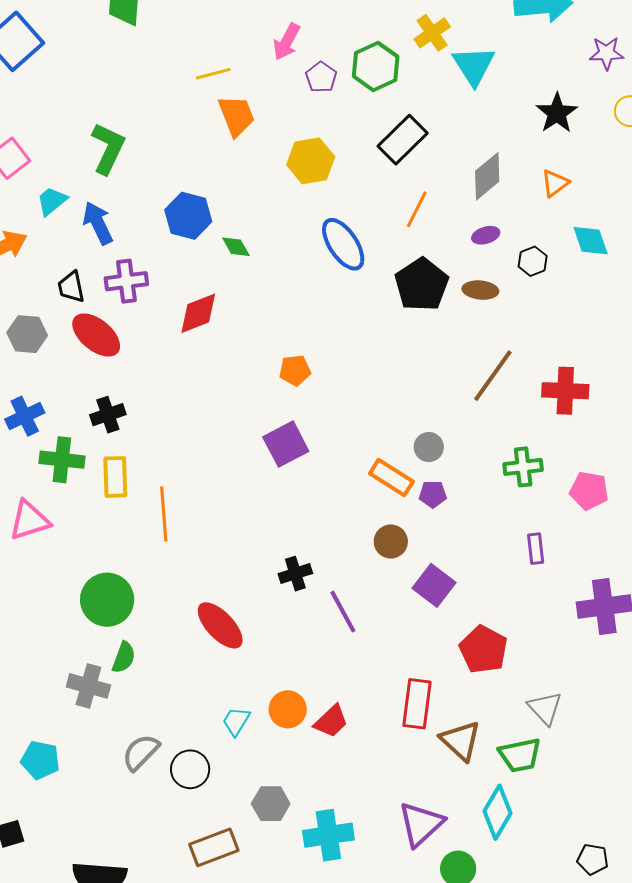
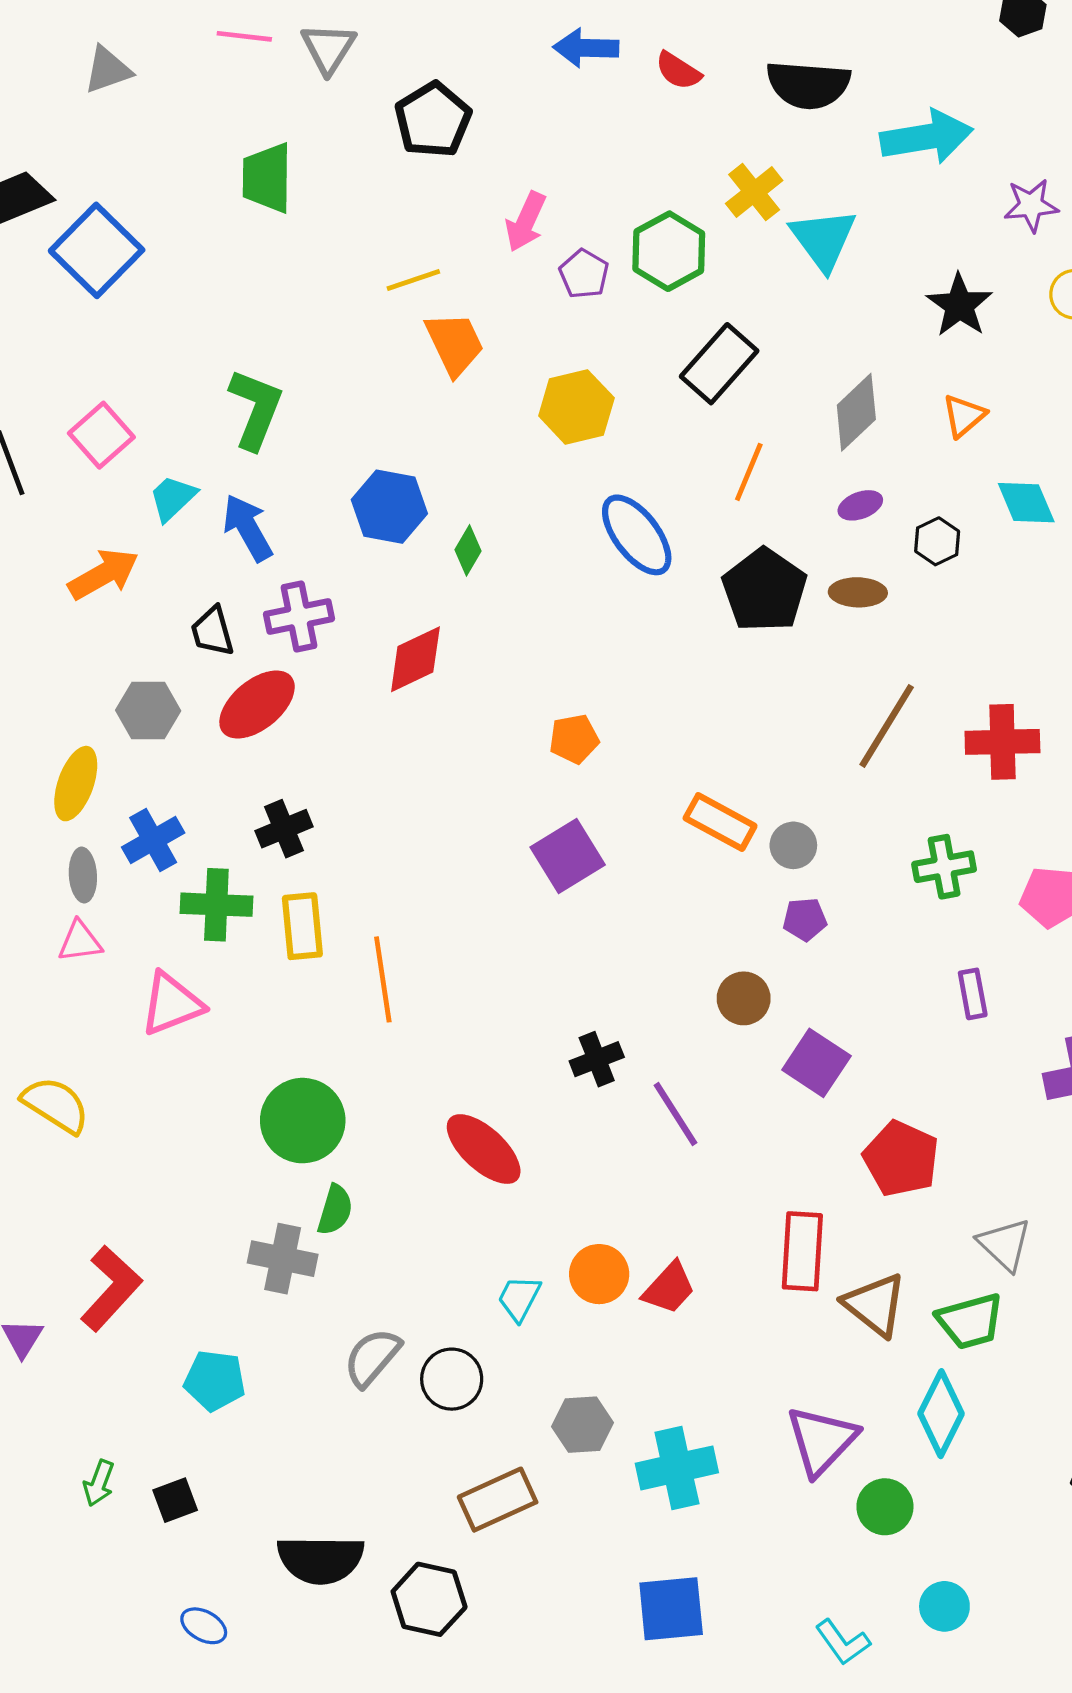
green diamond: (236, 247) -> (468, 550), turned 64
red ellipse: (96, 335) -> (257, 705), turned -75
orange rectangle: (391, 477) -> (720, 822), moved

